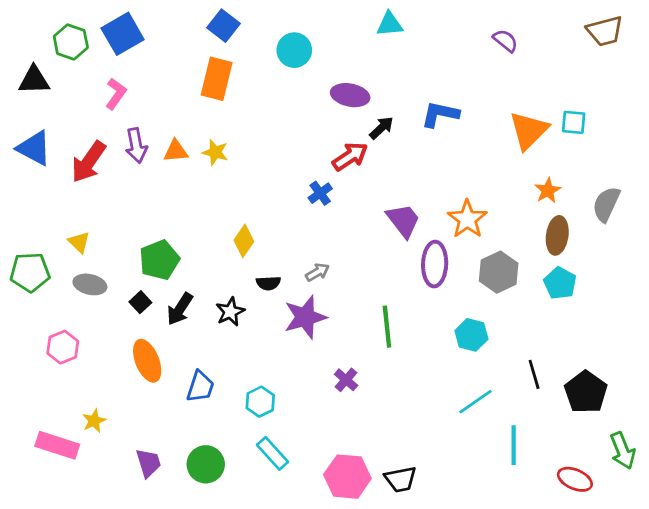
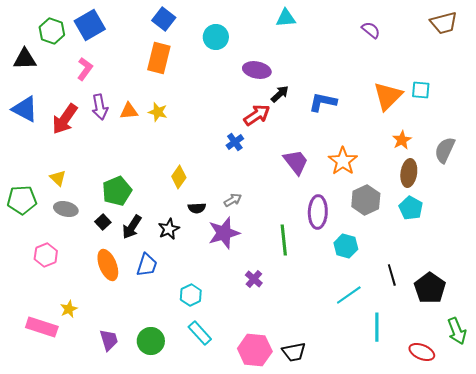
blue L-shape: (440, 114) -> (323, 102), moved
purple ellipse: (435, 264) -> (318, 212), moved
blue trapezoid: (200, 387) -> (147, 265), moved

